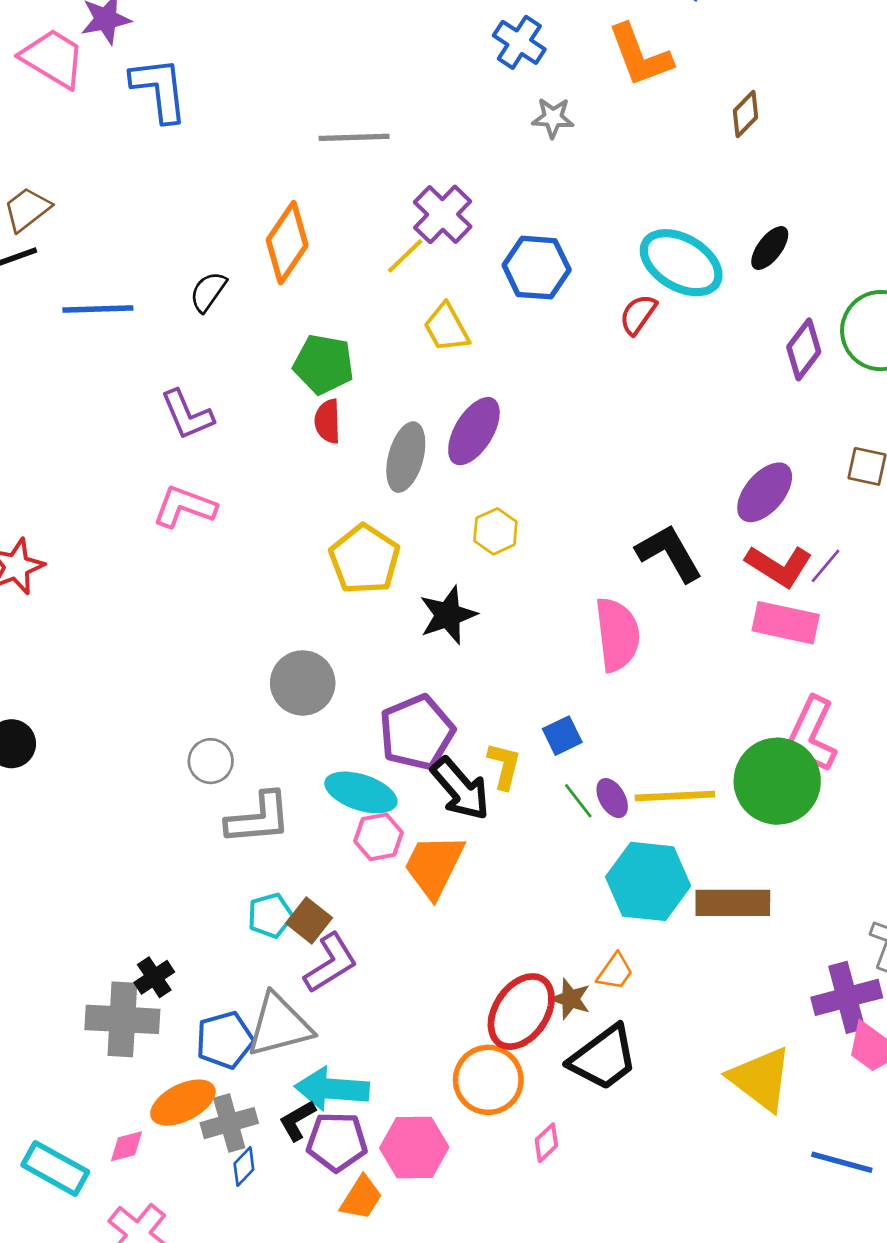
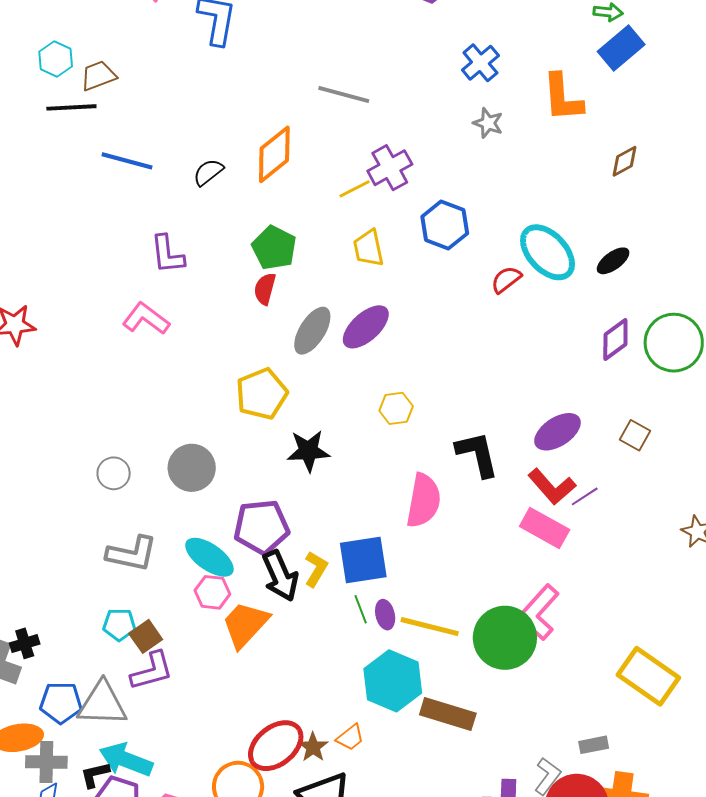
yellow hexagon: (495, 531) -> (396, 408), moved
blue square: (562, 736) -> (363, 560), size x1.8
gray circle: (211, 761) -> (114, 473), moved

